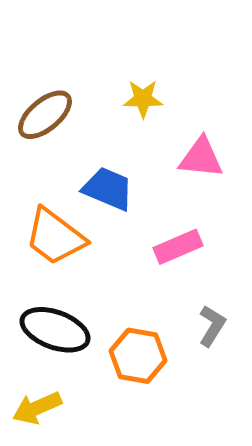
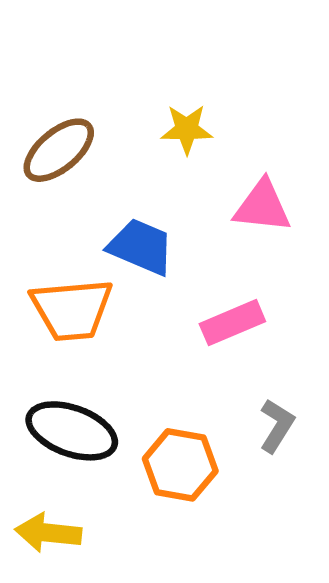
orange trapezoid: (55, 237) -> (72, 309), turned -42
yellow arrow: (37, 408) -> (48, 533), turned 30

